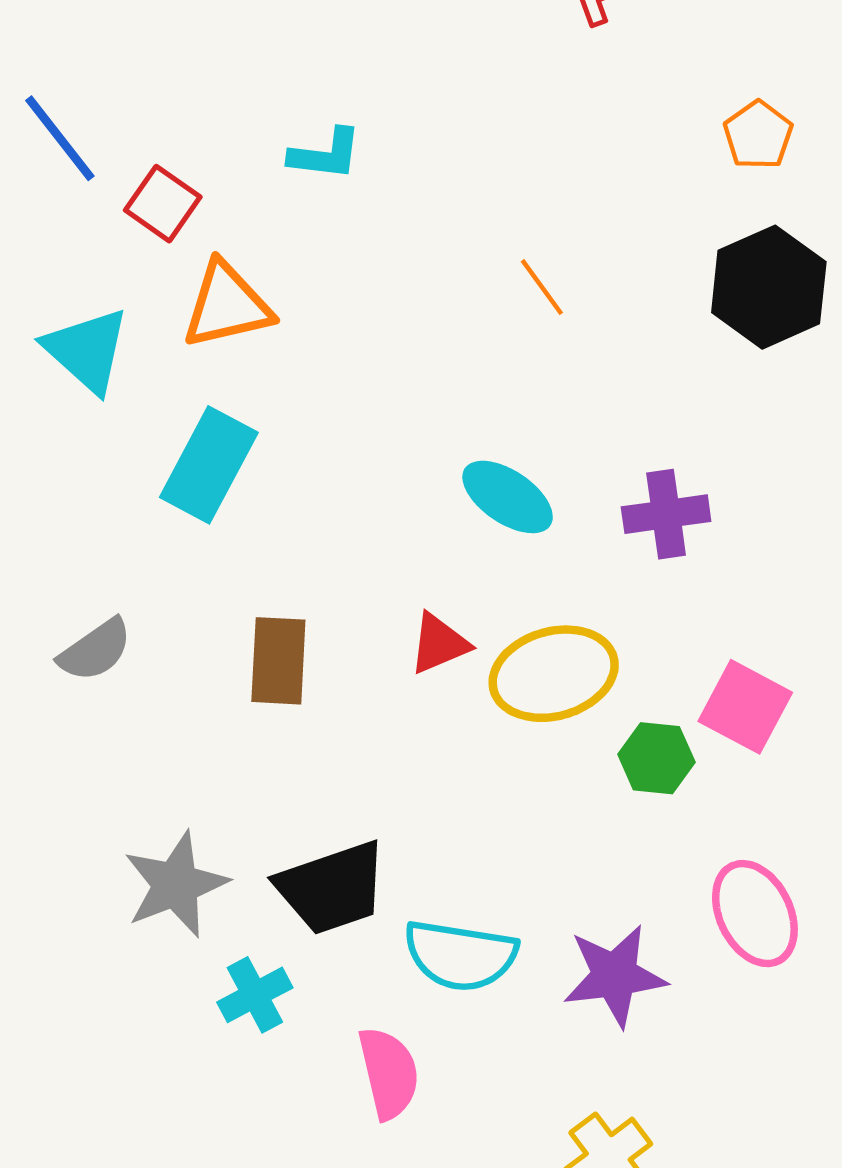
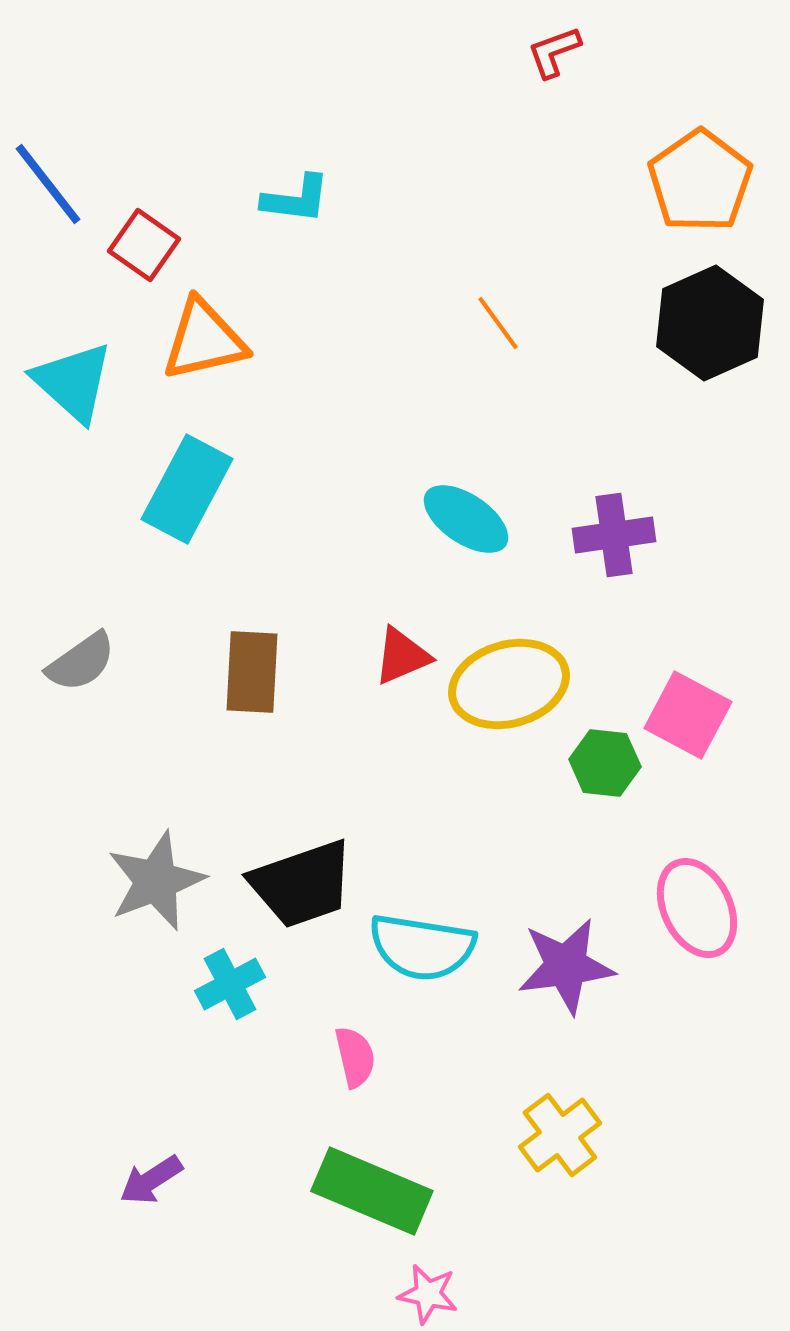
orange pentagon: (758, 135) -> (700, 181), size x1.6
pink semicircle: (389, 1073) -> (355, 1057), size x0.7

